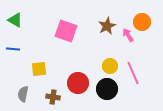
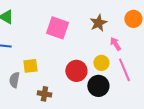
pink arrow: (128, 35) -> (115, 44), moved
red circle: (78, 83) -> (76, 71), moved
gray semicircle: (23, 94) -> (14, 80), moved

